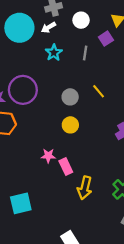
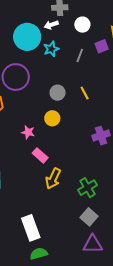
cyan circle: (19, 28) -> (27, 37), moved
pink star: (48, 156) -> (28, 132), moved
pink rectangle: (66, 166) -> (40, 155), turned -35

